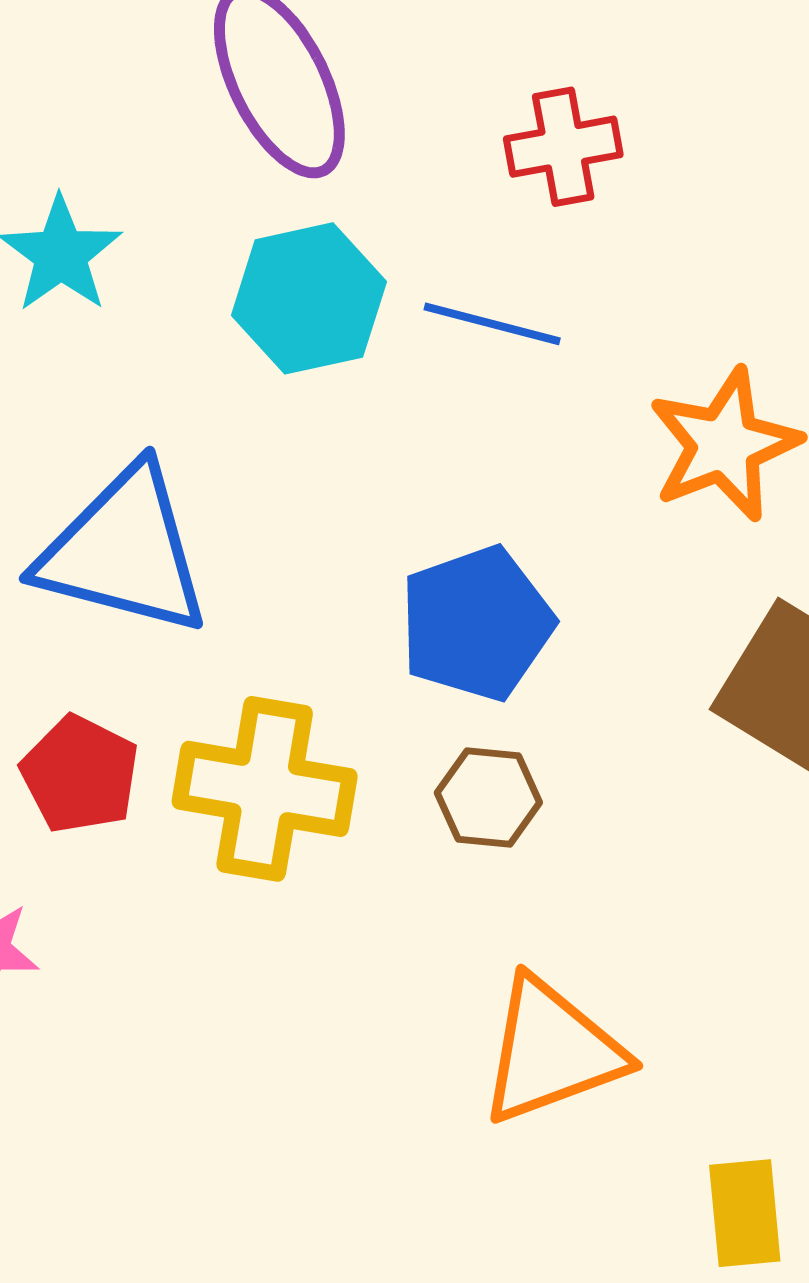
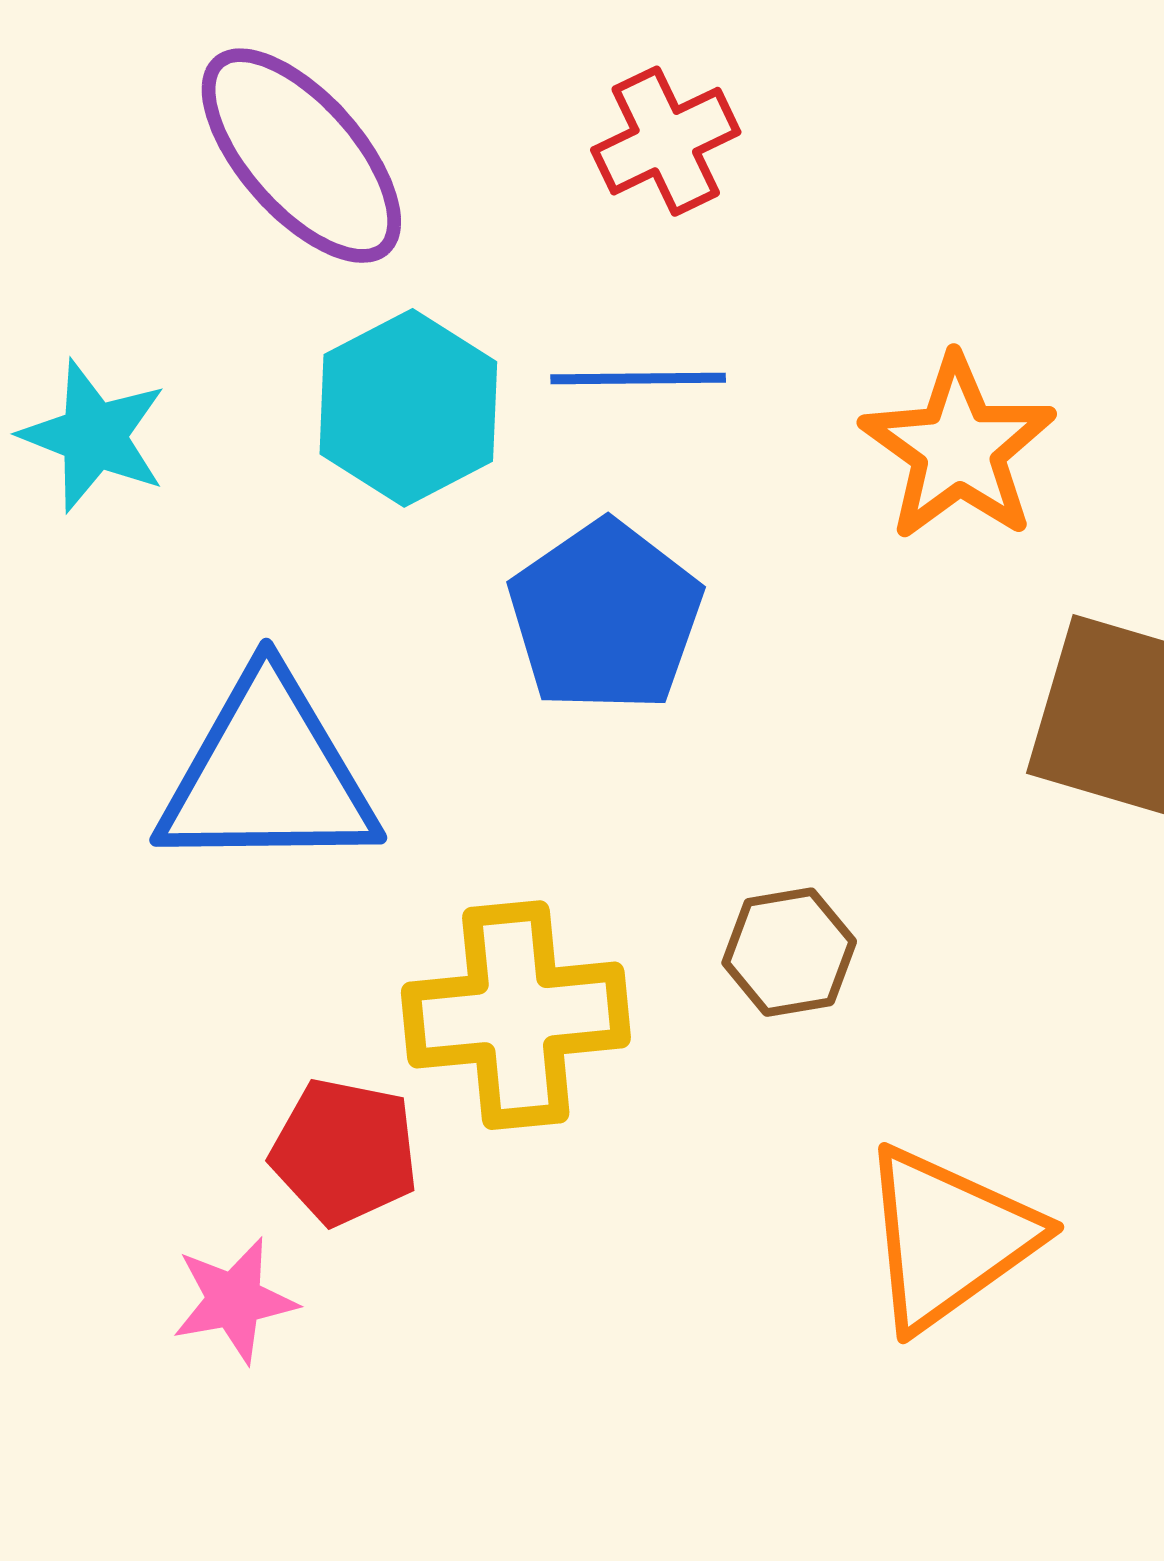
blue pentagon: (476, 623) -> (605, 617), moved
red pentagon: (80, 774) -> (345, 1152), moved

